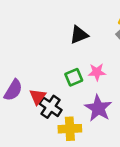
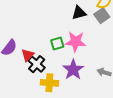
black triangle: (79, 35) -> (79, 13), moved
pink star: (97, 72) -> (76, 42), size x1.5

